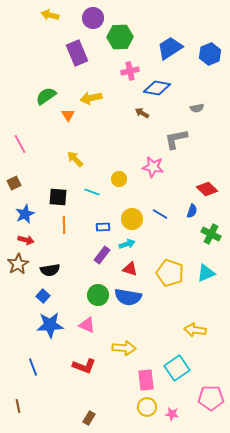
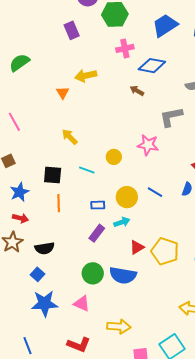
purple rectangle: (77, 53) -> (72, 30), size x0.7
green semicircle: (46, 96) -> (19, 63), moved
red triangle: (130, 269) -> (137, 247), moved, turned -49

